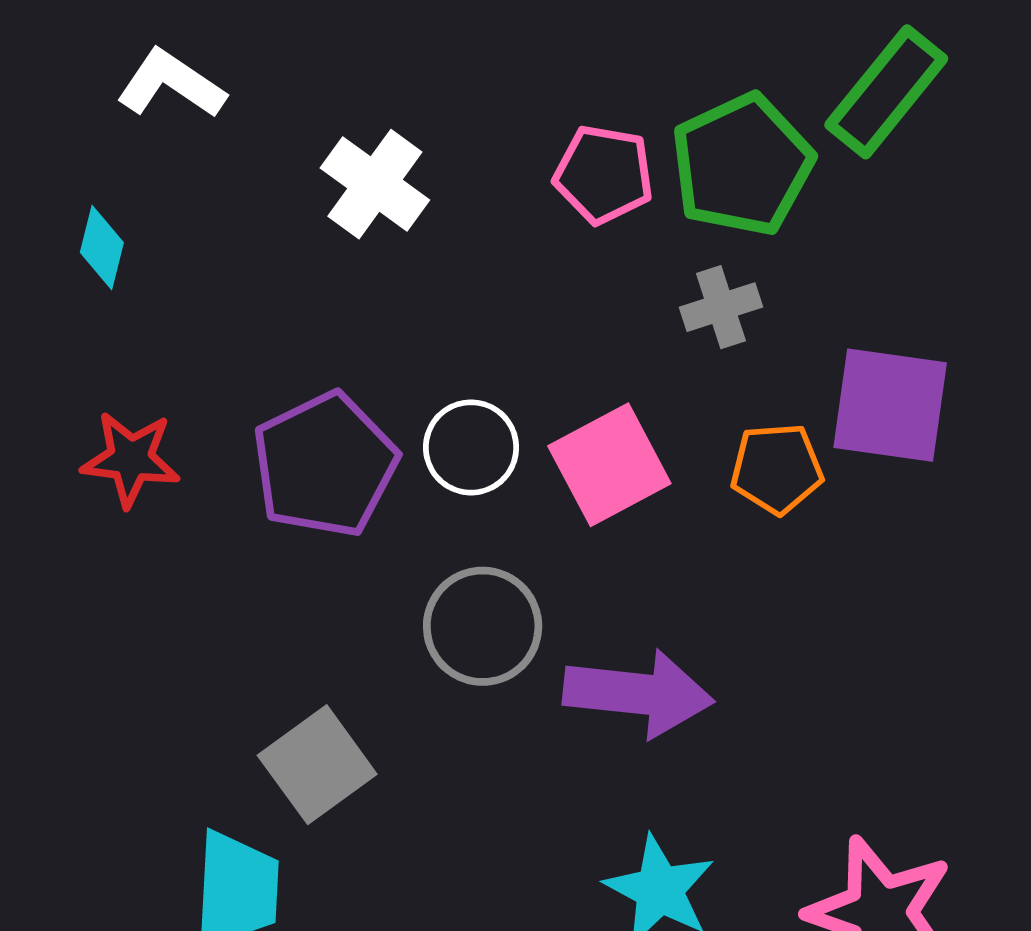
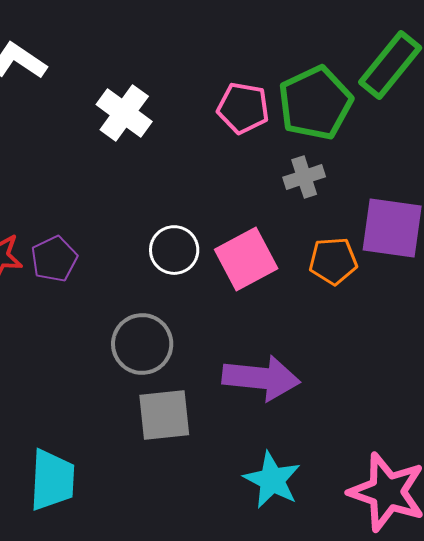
purple pentagon: (325, 465) -> (54, 259), moved, size x0.6
gray circle: (483, 626) -> (142, 344), moved
gray square: (317, 765) -> (164, 415), moved, turned 30

